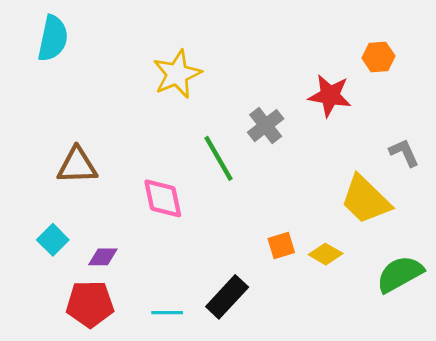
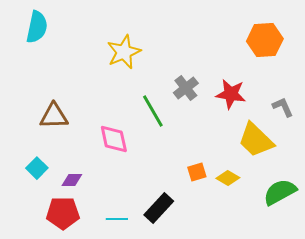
orange hexagon: (378, 57) -> (265, 40), size x1.6
red star: (330, 96) -> (231, 94), moved

